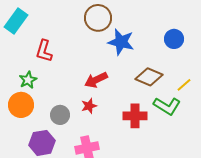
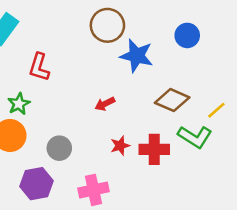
blue circle: (174, 39) -> (187, 35), moved
red arrow: (96, 80) -> (105, 104), size x0.7
red star: (89, 106) -> (120, 146), moved

